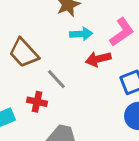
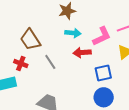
red cross: (37, 102) -> (21, 64), moved

